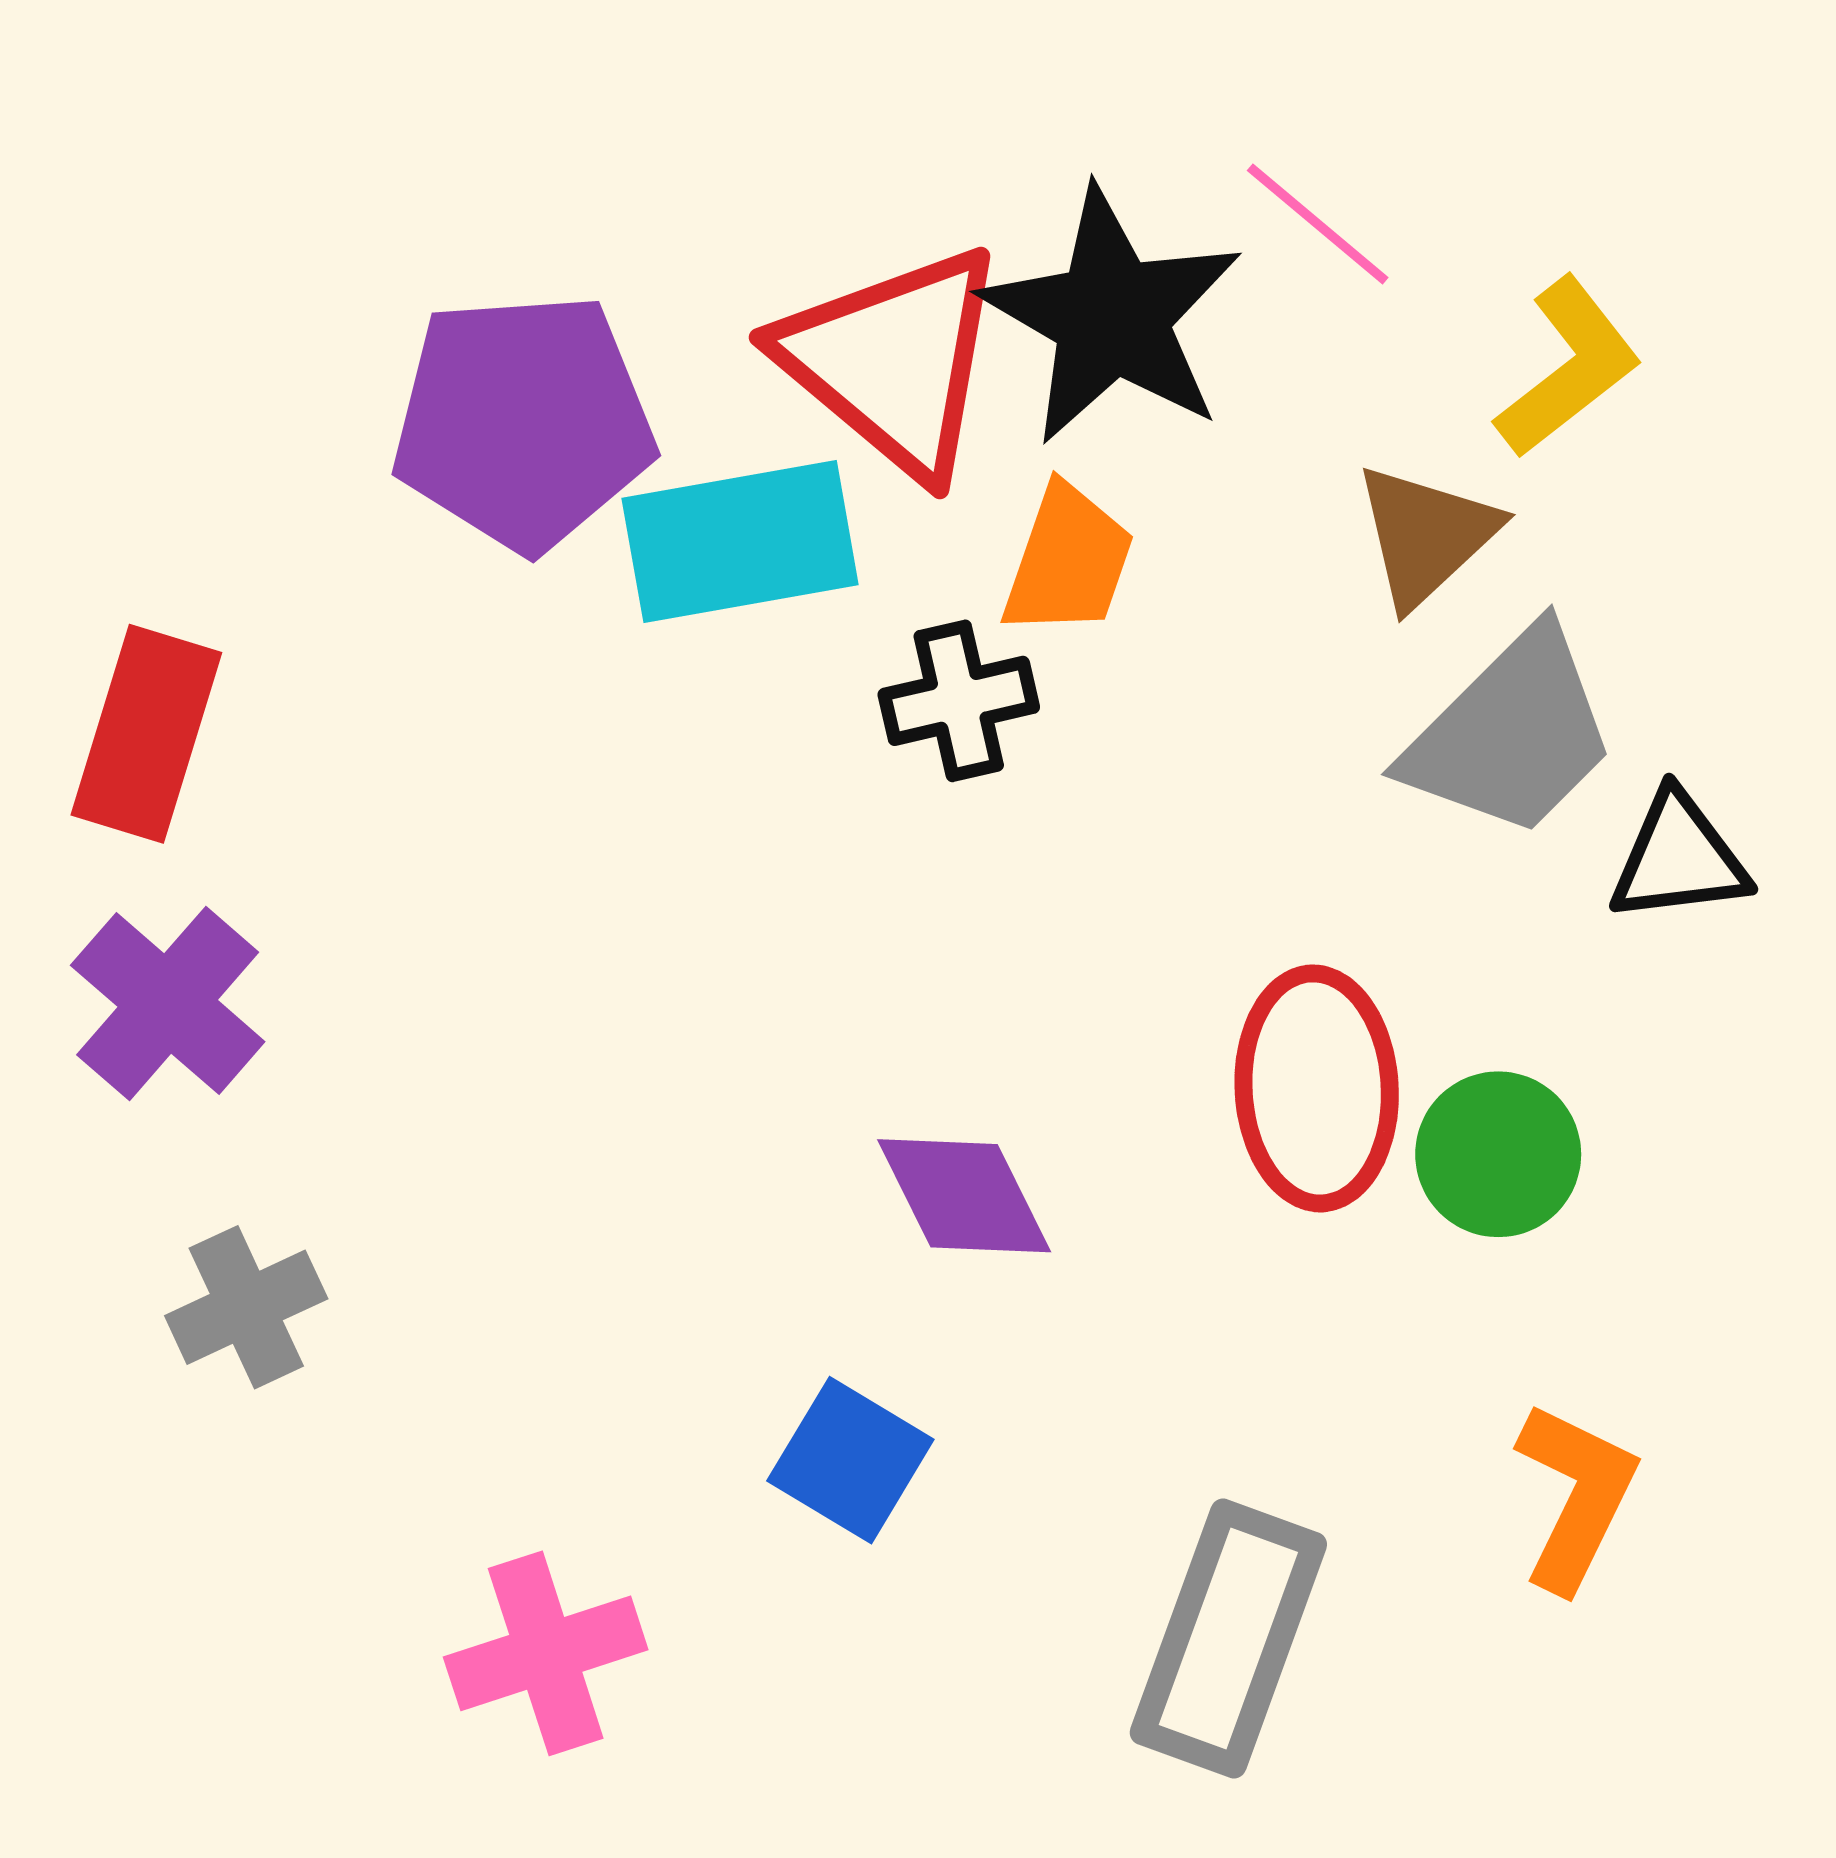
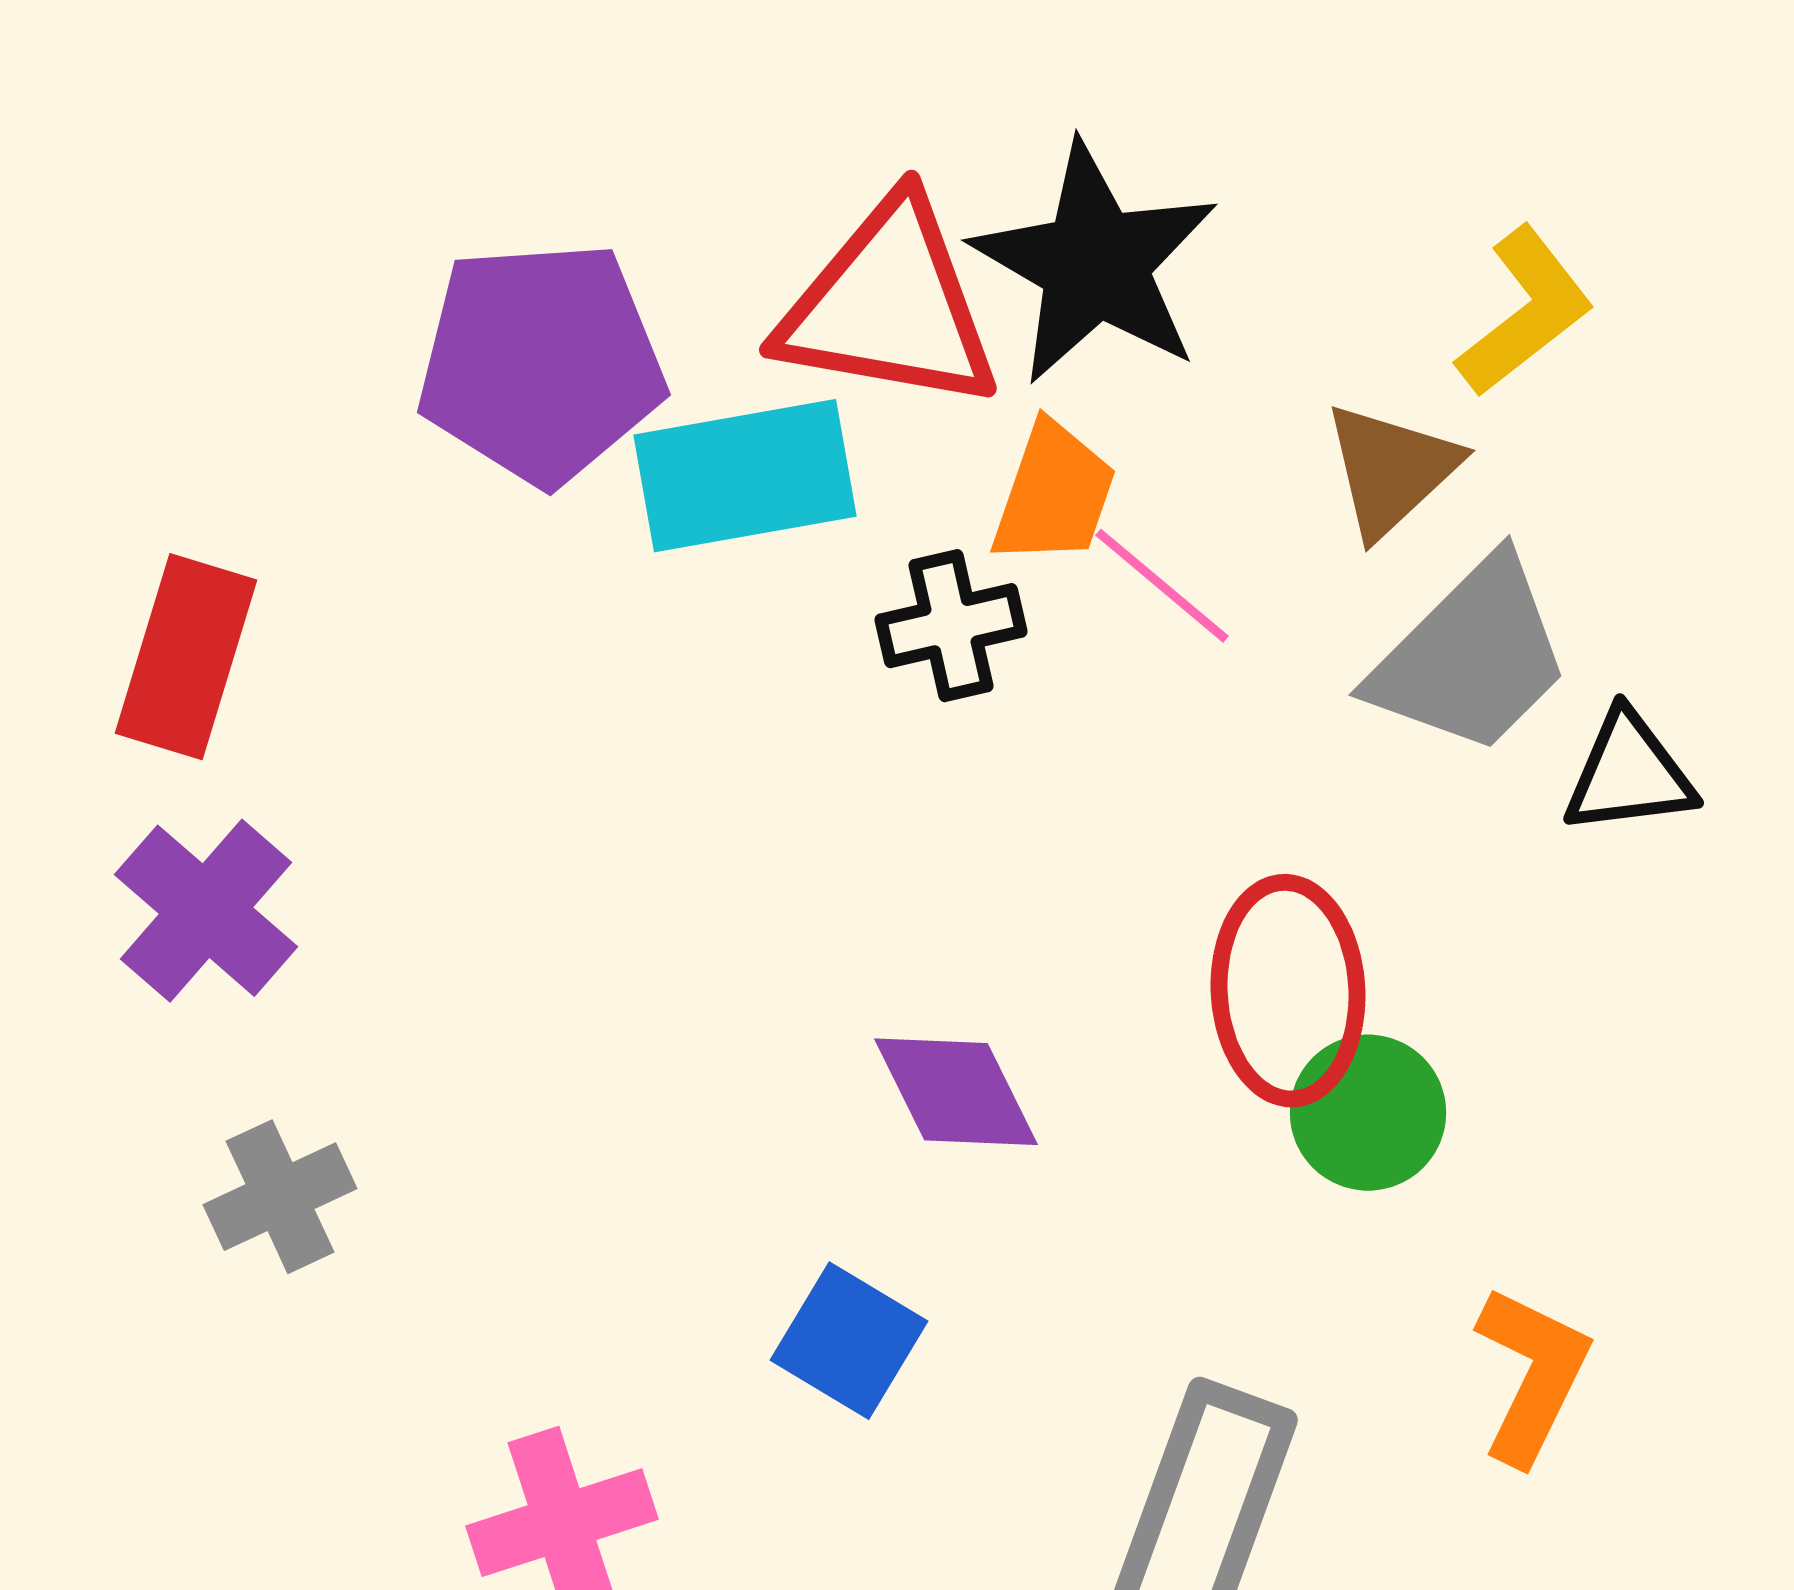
pink line: (1318, 224) -> (1162, 586), moved
red triangle: (893, 361) -> (889, 306), turned -30
green circle: (1498, 1154) -> (1368, 1113), moved

